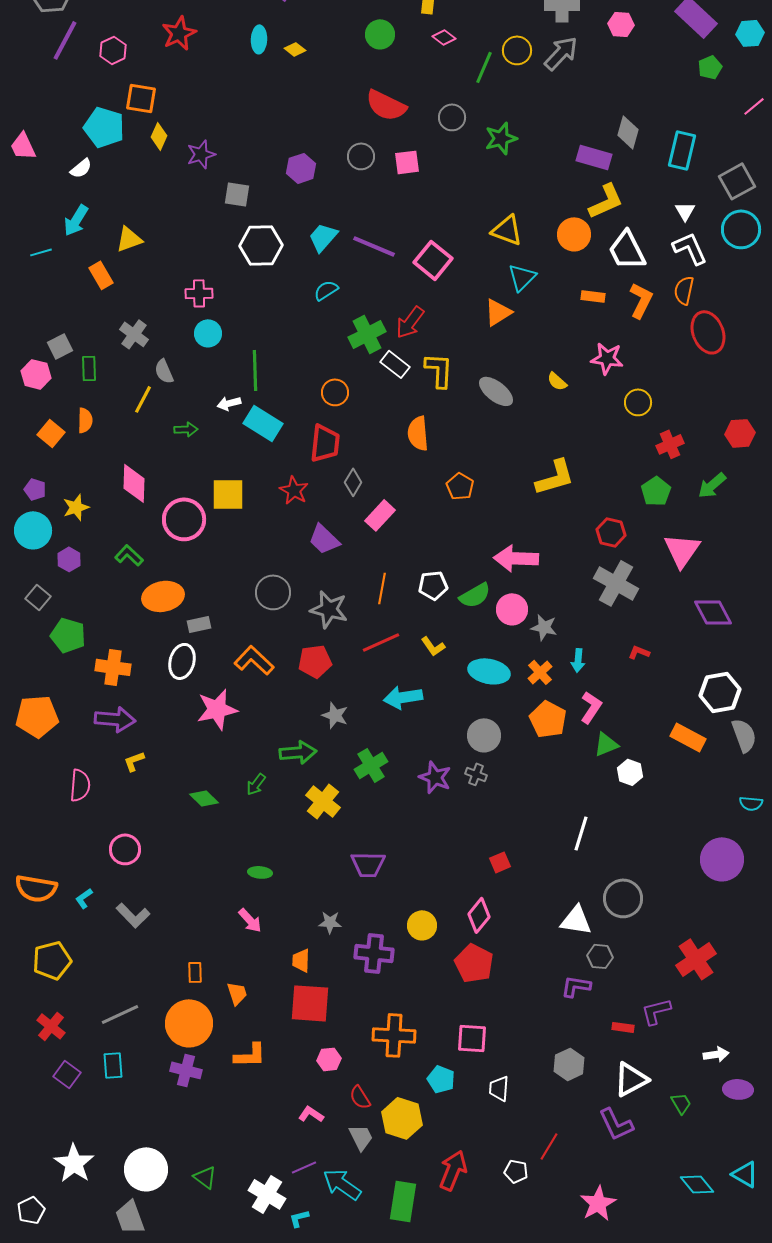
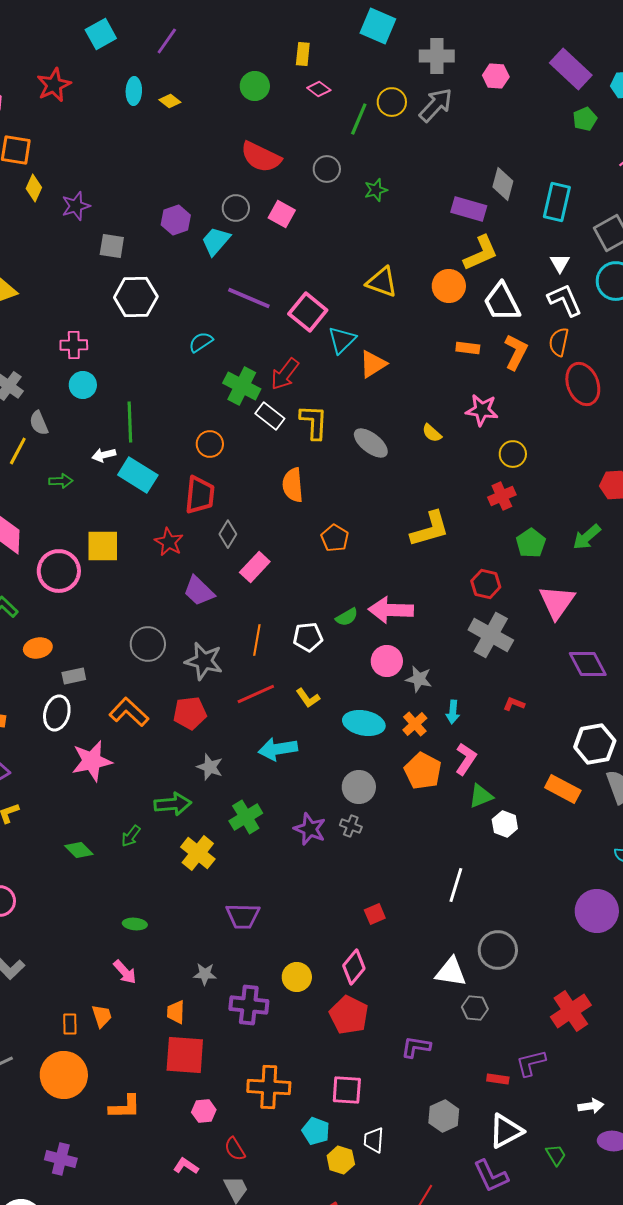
green star: (501, 138) -> (376, 190), size x0.7
pink square: (407, 162) -> (282, 214), turned 36
cyan trapezoid: (323, 237) -> (216, 241), moved
cyan triangle: (522, 277) -> (342, 340), moved
green cross: (367, 334) -> (242, 386), turned -36
red cross: (670, 444) -> (502, 496), moved
green semicircle: (475, 595) -> (347, 617), moved, size x0.7
orange ellipse: (163, 596) -> (38, 648), size x0.7
purple L-shape: (576, 986) -> (416, 1047), moved
orange trapezoid: (237, 993) -> (102, 1016), moved
purple cross: (186, 1070) -> (61, 1159), moved
yellow hexagon: (402, 1118) -> (341, 1160), moved, size x0.7

